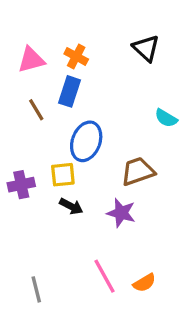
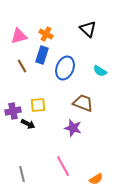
blue ellipse: (86, 141) -> (65, 68), moved
brown trapezoid: (138, 171) -> (83, 103), turned 40
black arrow: (71, 206) -> (28, 124), moved
orange semicircle: (144, 283) -> (96, 179), moved

